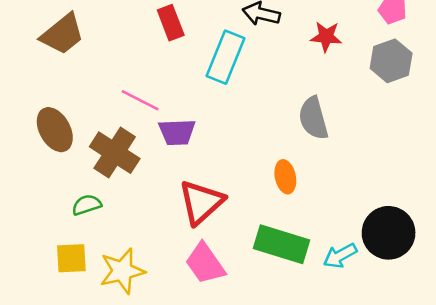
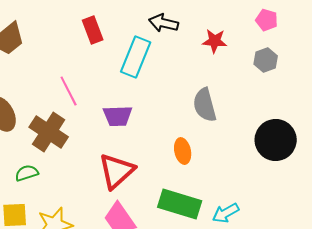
gray hexagon: (391, 61) -> (266, 60), size x0.7
pink line: (140, 100) -> (69, 91), turned 36
purple trapezoid: (177, 132) -> (118, 116), moved
black circle: (389, 233) -> (276, 140), moved

